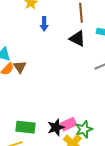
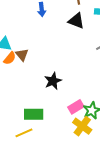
black star: (56, 127) -> (53, 81), moved

